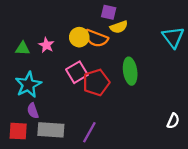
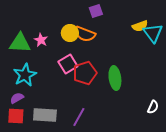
purple square: (109, 12) -> (96, 11), turned -32
yellow semicircle: (119, 27) -> (140, 26), moved
green triangle: (23, 48) -> (20, 43), size x1.6
green ellipse: (130, 71) -> (115, 78), moved
purple semicircle: (33, 111) -> (17, 98), moved, turned 80

